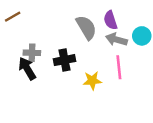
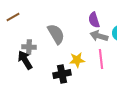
gray semicircle: (86, 27) -> (56, 34), moved
black cross: (65, 60) -> (62, 74), moved
yellow star: (92, 81) -> (77, 60), moved

